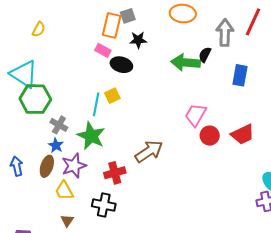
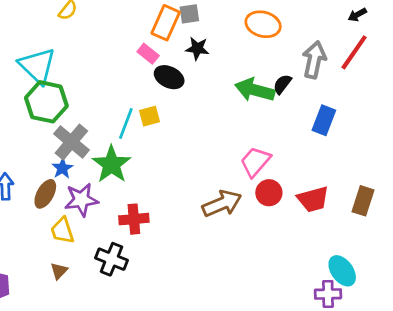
gray cross: (59, 125) -> (71, 142), size x1.5
brown arrow: (149, 151) -> (222, 204), moved

